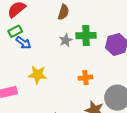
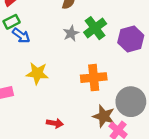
green cross: (86, 36) -> (95, 28), turned -36
orange cross: (85, 78) -> (94, 78), size x1.5

